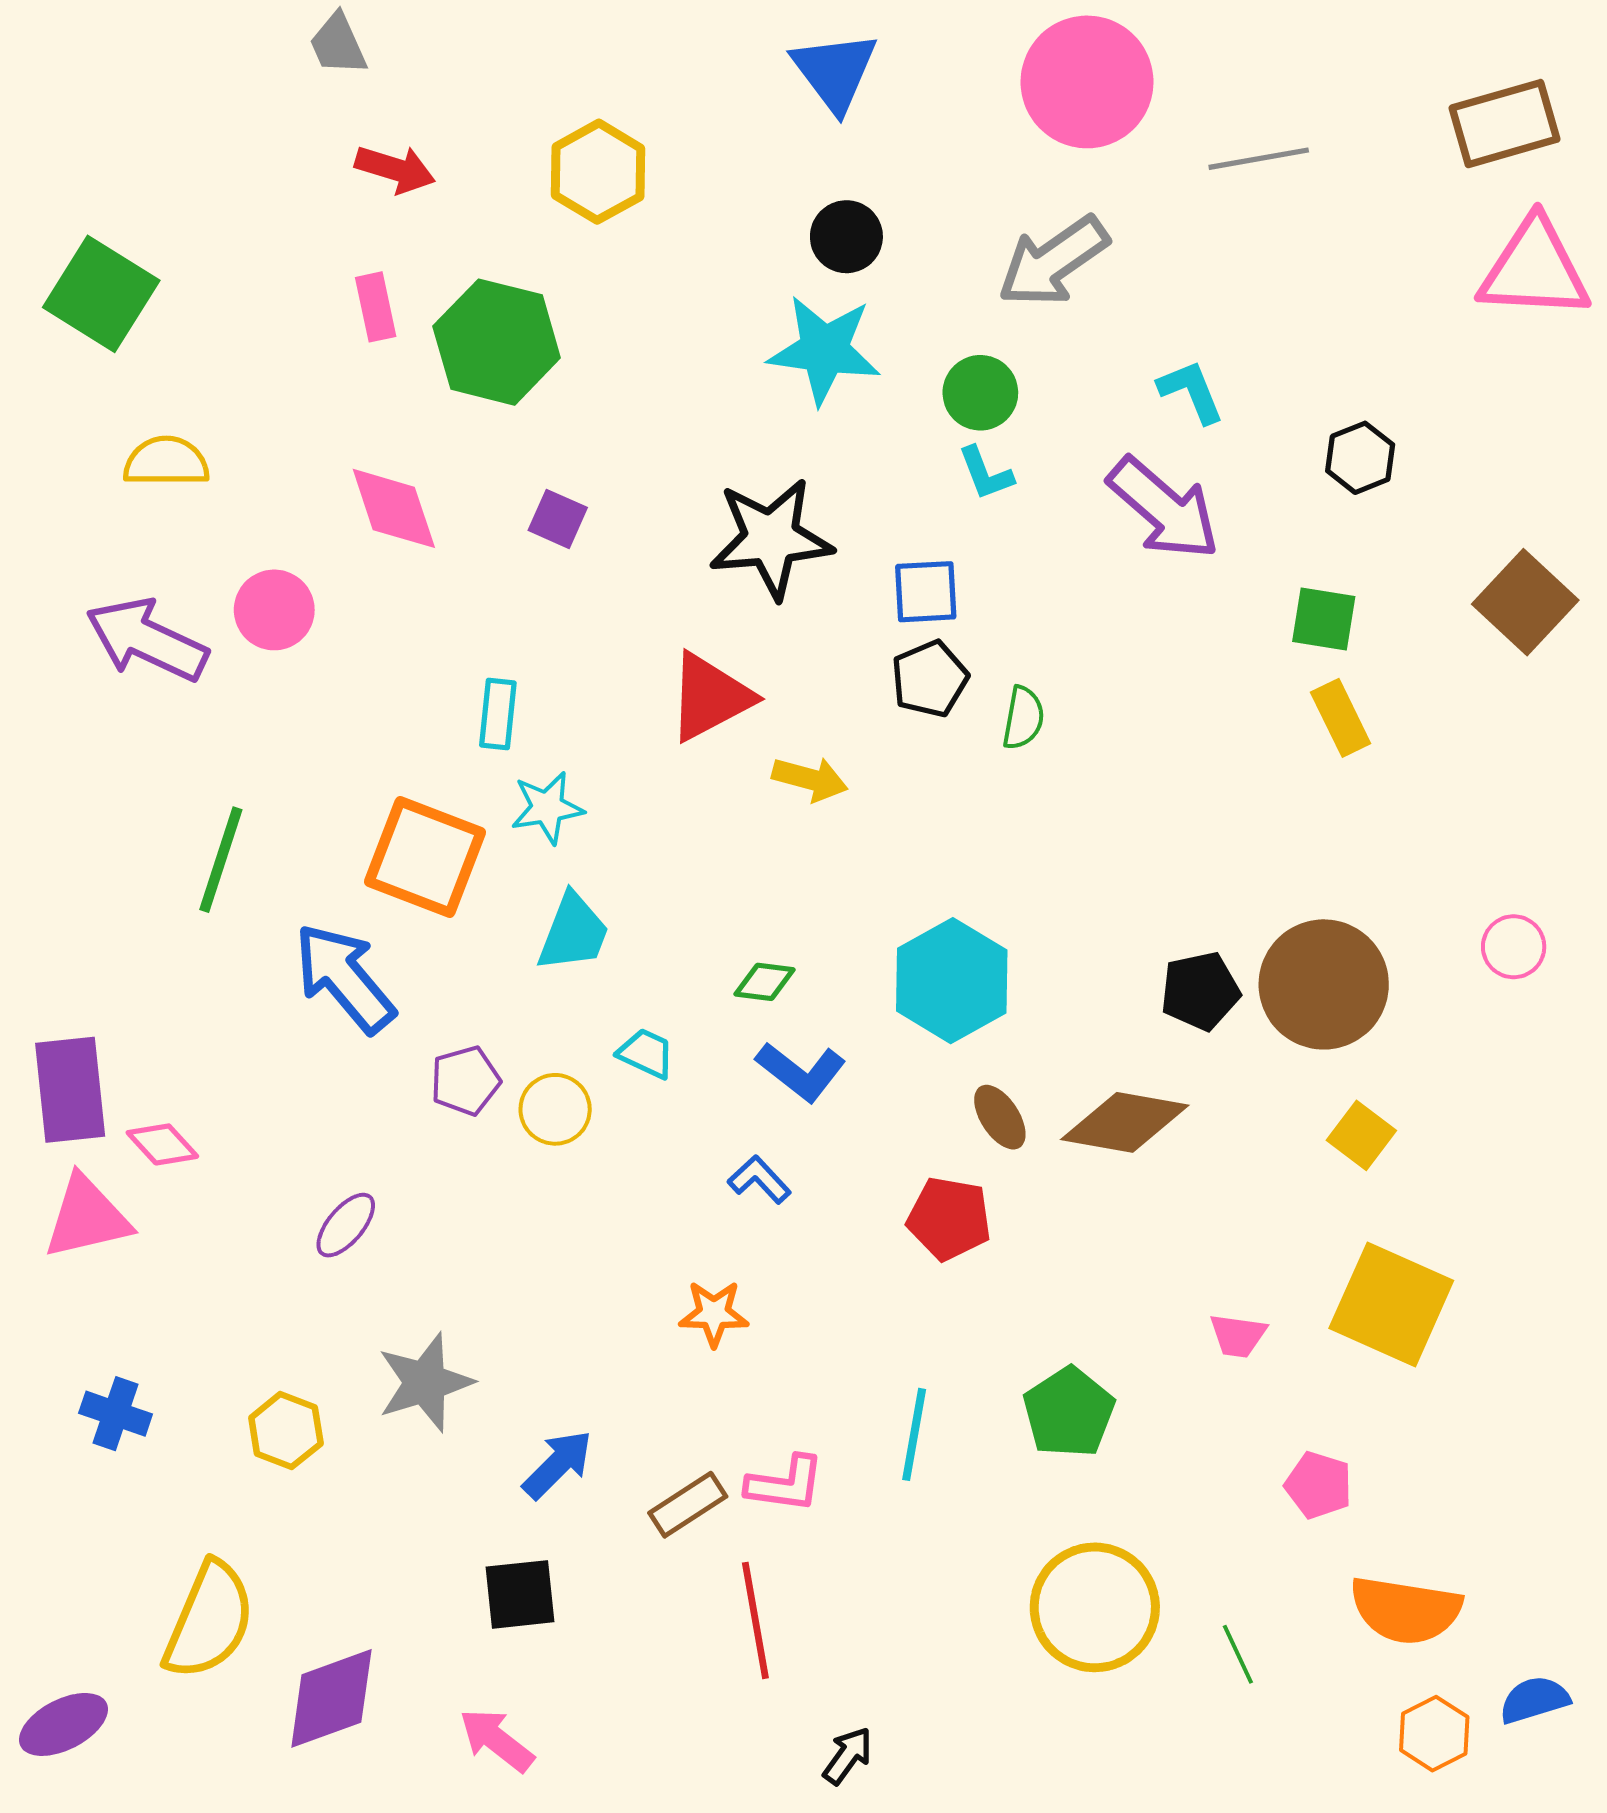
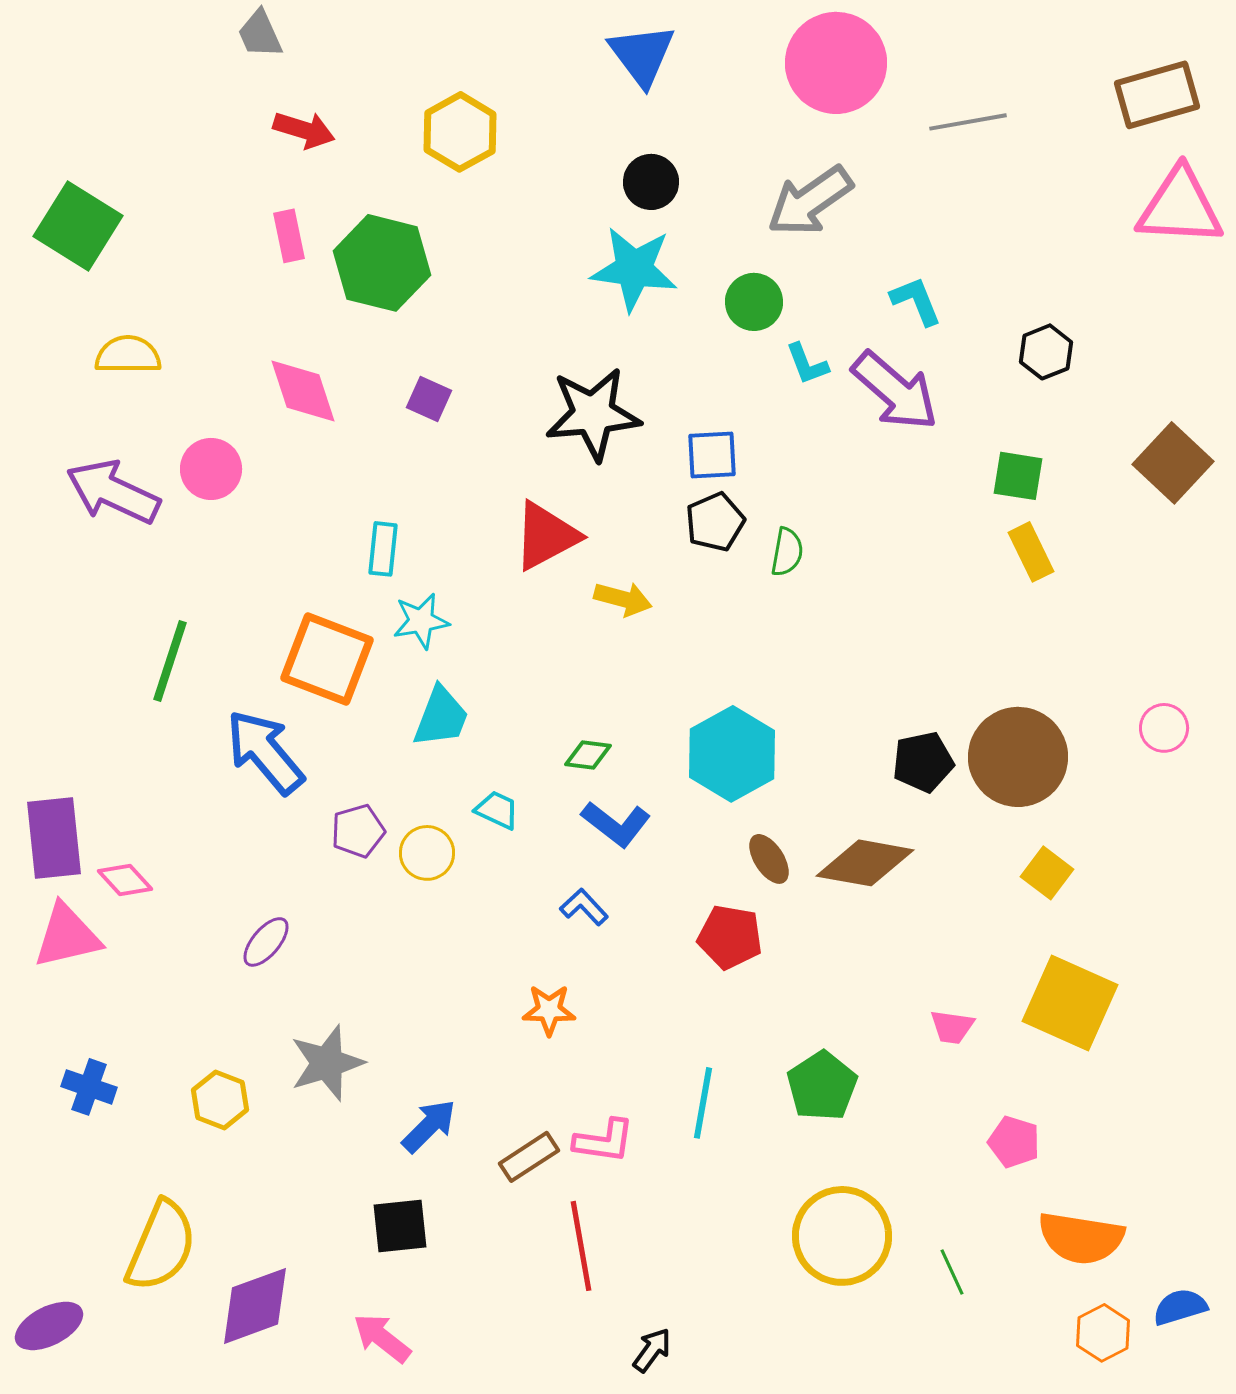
cyan L-shape: (986, 473) -> (807, 364), moved

